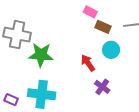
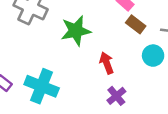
cyan circle: (111, 50) -> (153, 56), moved
green star: (41, 55) -> (76, 31), moved, turned -30

